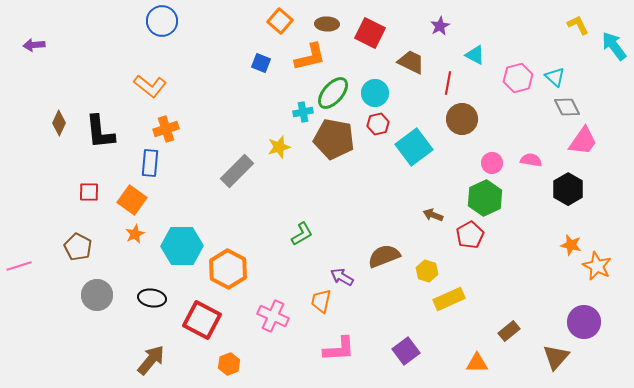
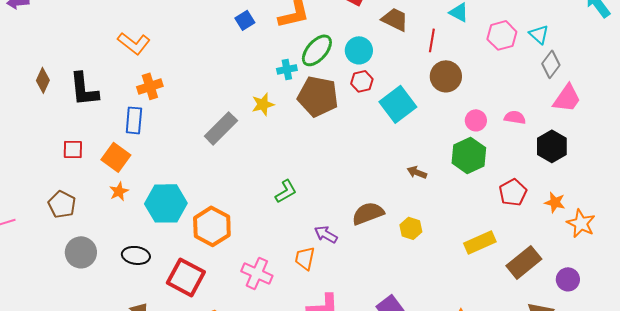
blue square: (261, 63) -> (245, 20), turned 36
gray diamond: (567, 107) -> (551, 64), turned 64
red pentagon: (470, 235) -> (513, 192), moved
yellow rectangle: (449, 299) -> (480, 242), moved
purple circle: (584, 322) -> (568, 279), size x0.7
brown rectangle: (509, 331) -> (524, 262), moved, size x1.6

